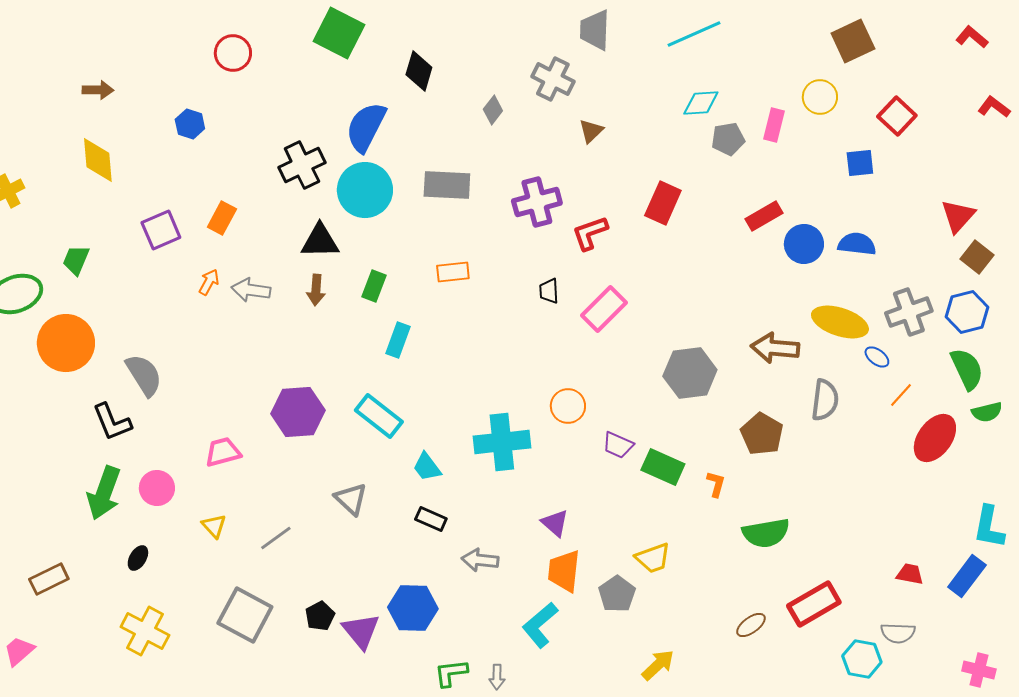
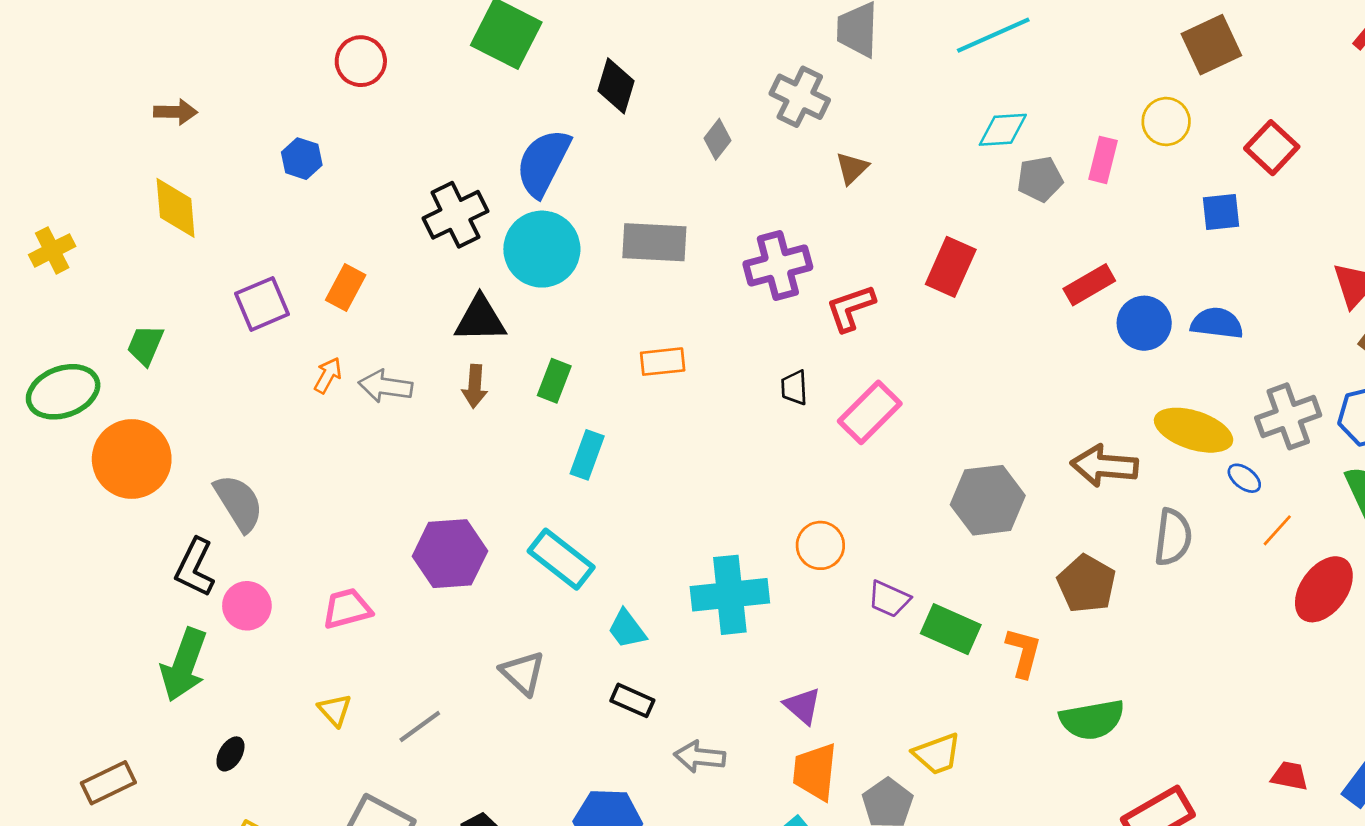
black L-shape: (112, 422) -> (195, 567), turned 48
orange L-shape: (716, 484) -> (1023, 652), size x1.4
pink circle: (157, 488) -> (247, 606), moved

